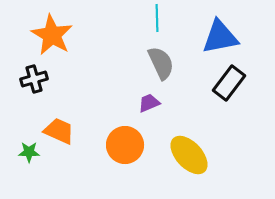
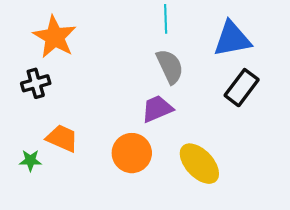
purple trapezoid: (149, 103) -> (157, 109), size x1.4

